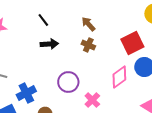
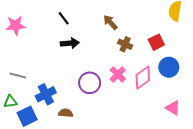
red square: (132, 43) -> (156, 42), size x0.7
brown cross: (88, 45) -> (125, 44), moved
pink cross: (92, 100) -> (118, 74), moved

